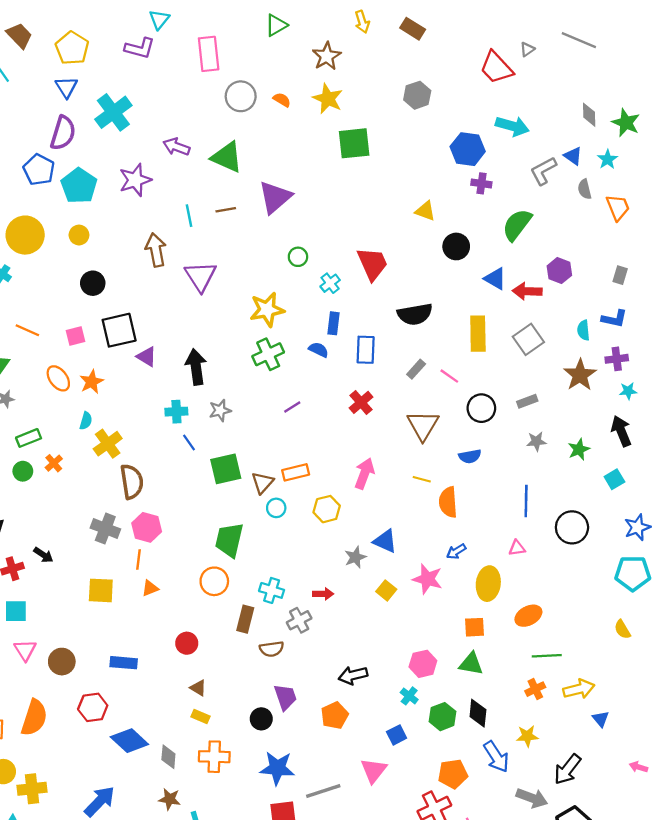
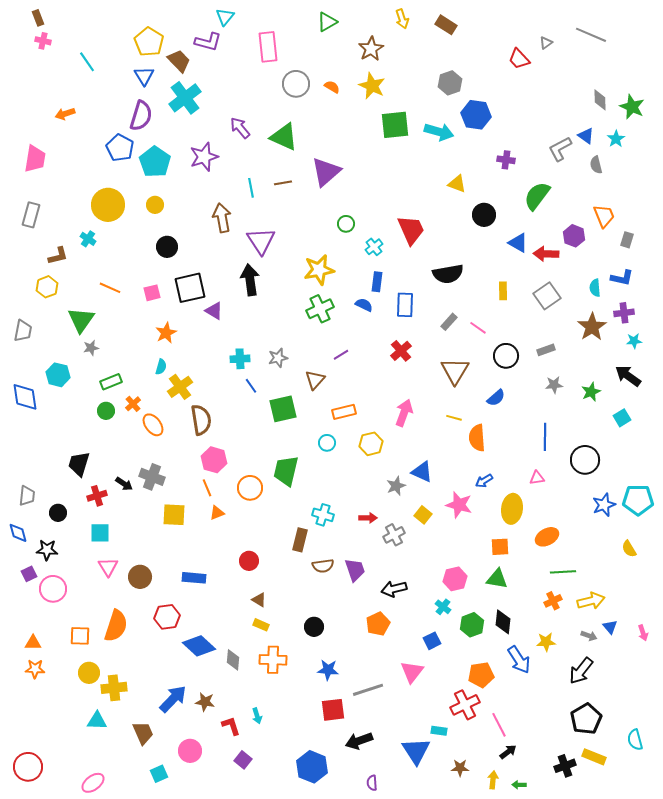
brown trapezoid: (19, 36) -> (179, 61), moved
red trapezoid: (496, 68) -> (519, 59), size x0.7
cyan arrow: (512, 126) -> (439, 132), moved
purple arrow: (176, 147) -> (240, 128), turned 30
blue hexagon: (468, 149) -> (476, 115), moved
orange trapezoid: (618, 208) -> (604, 216), moved
yellow rectangle: (478, 334) -> (503, 291), size x0.6
black arrow: (196, 367) -> (250, 280), moved
orange ellipse: (58, 378) -> (153, 425), moved
black arrow: (621, 431) -> (628, 376), turned -32
blue semicircle: (470, 456) -> (496, 398), turned -30
brown triangle: (262, 483) -> (315, 380), moved
blue star: (637, 527) -> (604, 505), moved
gray cross: (105, 529) -> (152, 477), moved
orange line: (139, 559) -> (207, 488), turned -30
orange circle: (214, 581) -> (250, 488), moved
gray cross: (299, 620) -> (394, 535), moved
purple trapezoid: (285, 697) -> (355, 570), moved
pink arrow: (638, 767) -> (643, 633), moved, turned -126
blue star: (277, 768) -> (328, 670), size x0.7
gray arrow: (532, 798) -> (589, 636), moved, size x0.6
brown star: (170, 799) -> (205, 702), moved

